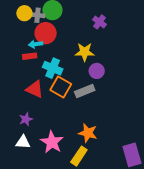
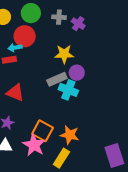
gray cross: (37, 15) -> (59, 17), moved
cyan cross: (53, 68) -> (68, 90), moved
orange square: (61, 87) -> (43, 131), moved
gray rectangle: (85, 91) -> (57, 79), moved

